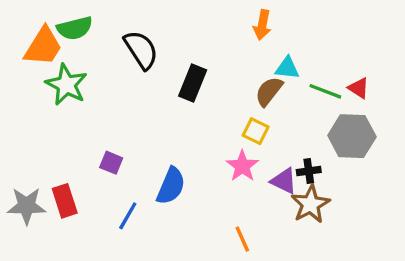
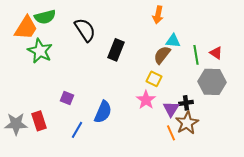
green line: (325, 91) -> (196, 55), turned 60
purple triangle: (284, 181) -> (171, 109), turned 36
orange line: (242, 239) -> (171, 133), moved

